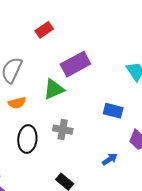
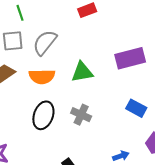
purple rectangle: (75, 64) -> (130, 58), moved
orange semicircle: (17, 103) -> (42, 77), size x1.4

